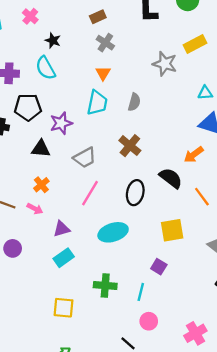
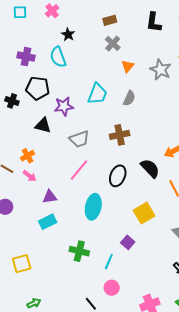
orange triangle: (103, 73) -> (128, 66), moved
brown cross: (130, 146) -> (120, 135), turned 30
orange cross: (41, 185) -> (28, 156), moved
yellow square: (172, 230) -> (144, 213), turned -30
cyan ellipse: (113, 232) -> (93, 207), turned -70
yellow square: (64, 308) -> (22, 264), moved, turned -30

